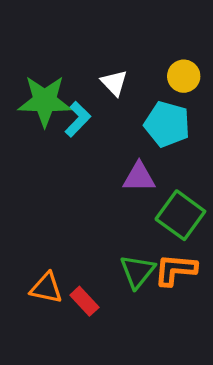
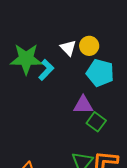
yellow circle: (184, 76) -> (89, 46), moved
green square: (180, 215) -> (96, 122), moved, size x0.7

